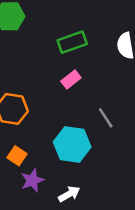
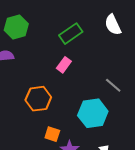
pink rectangle: (71, 79) -> (64, 65), moved

